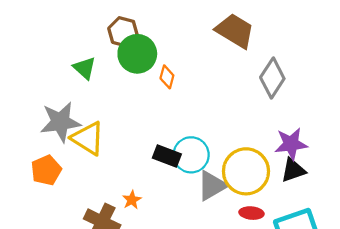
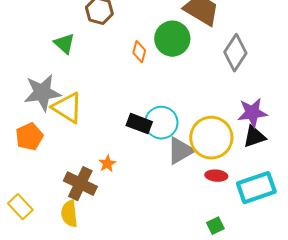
green circle: (137, 54) -> (172, 39), moved

